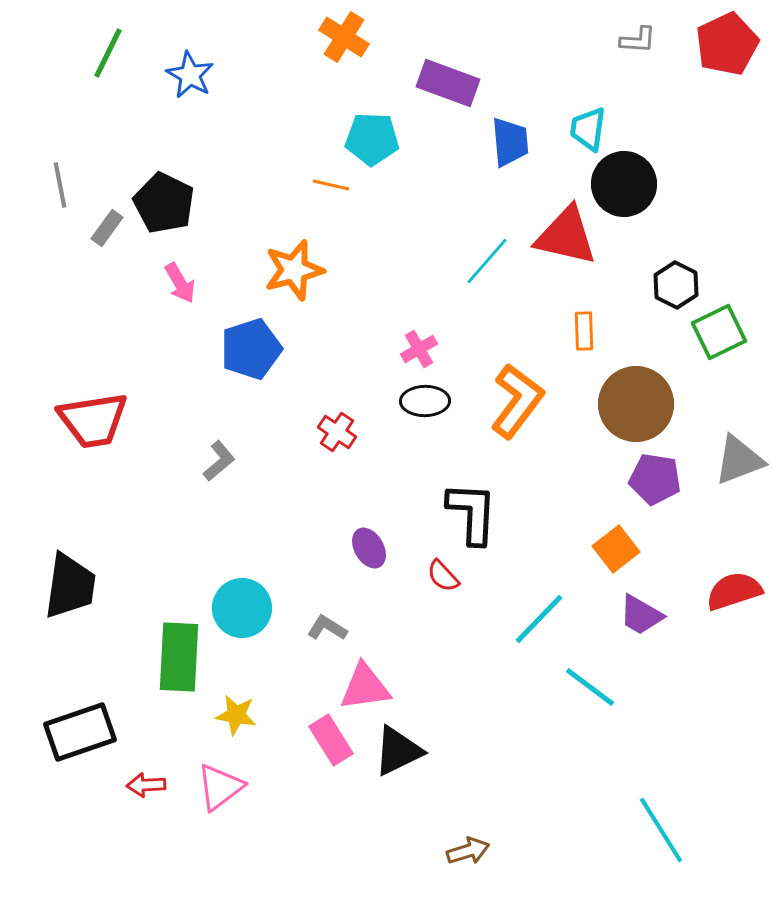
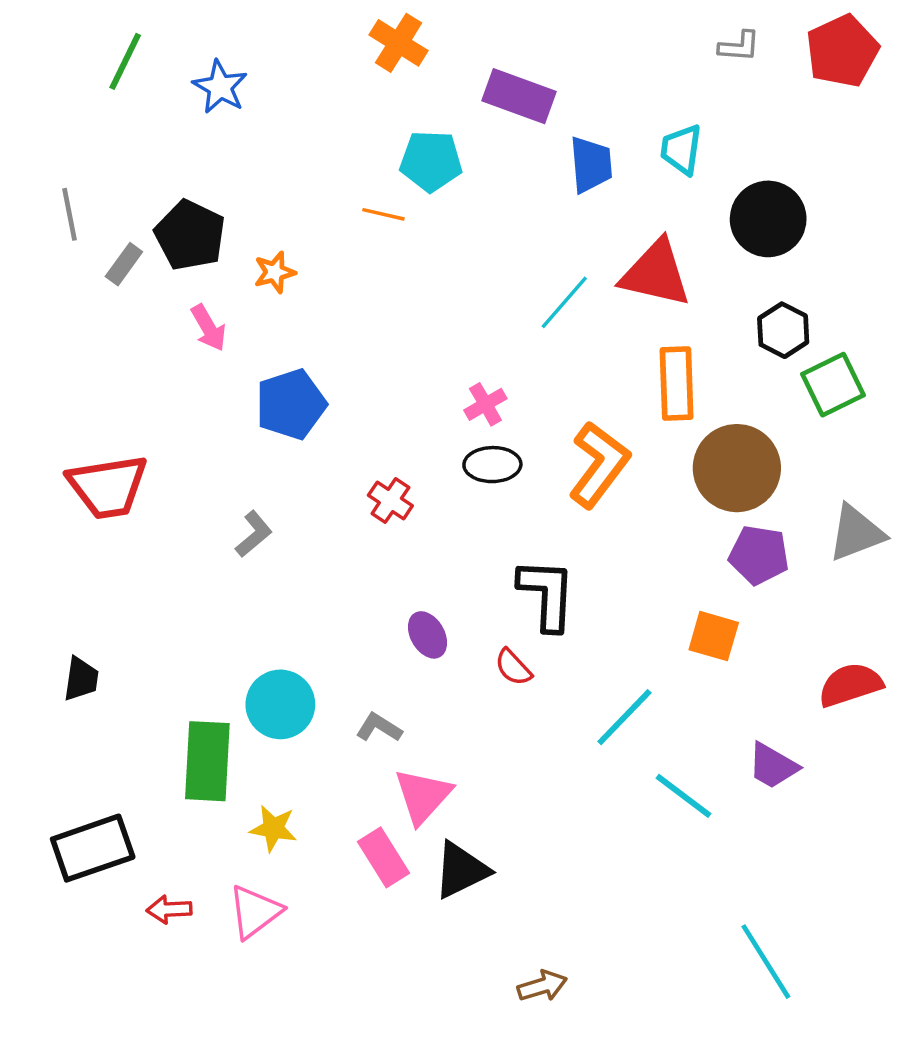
black circle: (624, 184) -> (768, 219), moved
orange star: (294, 270) -> (275, 272), moved, size x0.6
orange rectangle: (584, 331) -> (677, 383), size x1.6
orange square: (616, 549) -> (714, 636), turned -36
black trapezoid: (70, 586) -> (81, 679), size x0.6
purple trapezoid: (641, 615) -> (773, 766), moved
pink triangle: (365, 687) -> (423, 796), turned -40

